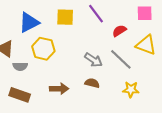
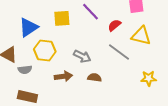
gray arrow: (93, 60) -> (82, 56), moved
brown arrow: (59, 89) -> (63, 76), moved
yellow star: (131, 90) -> (149, 78), moved

